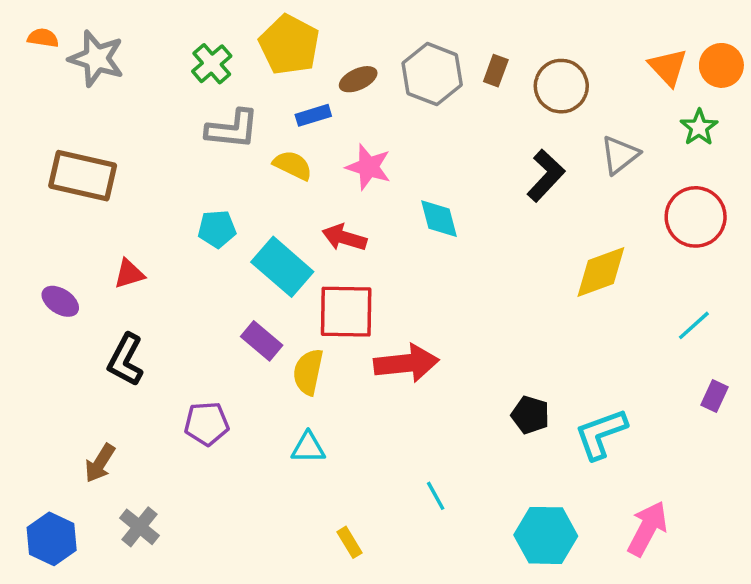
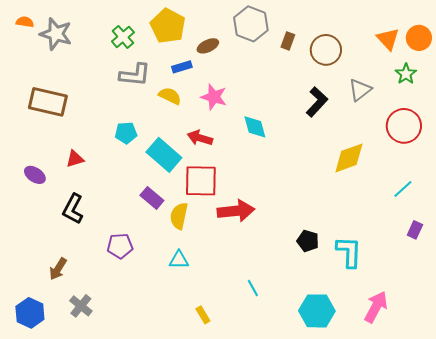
gray hexagon: (432, 74) -> (251, 24), moved
cyan L-shape: (601, 434) -> (349, 252), turned 112

